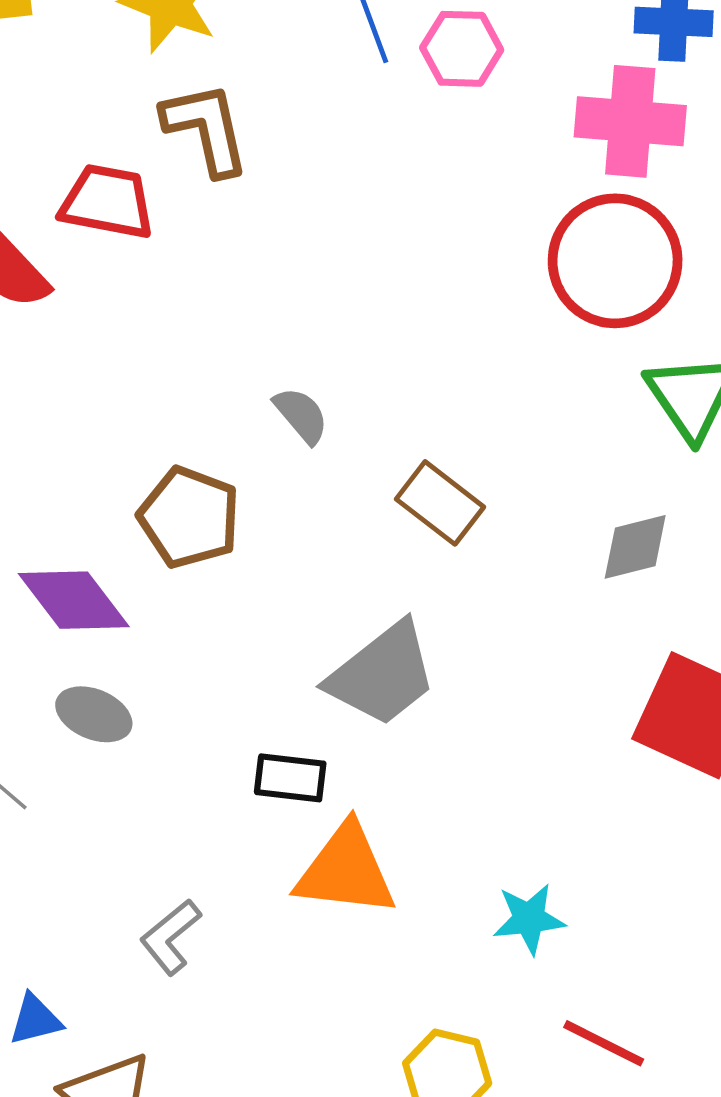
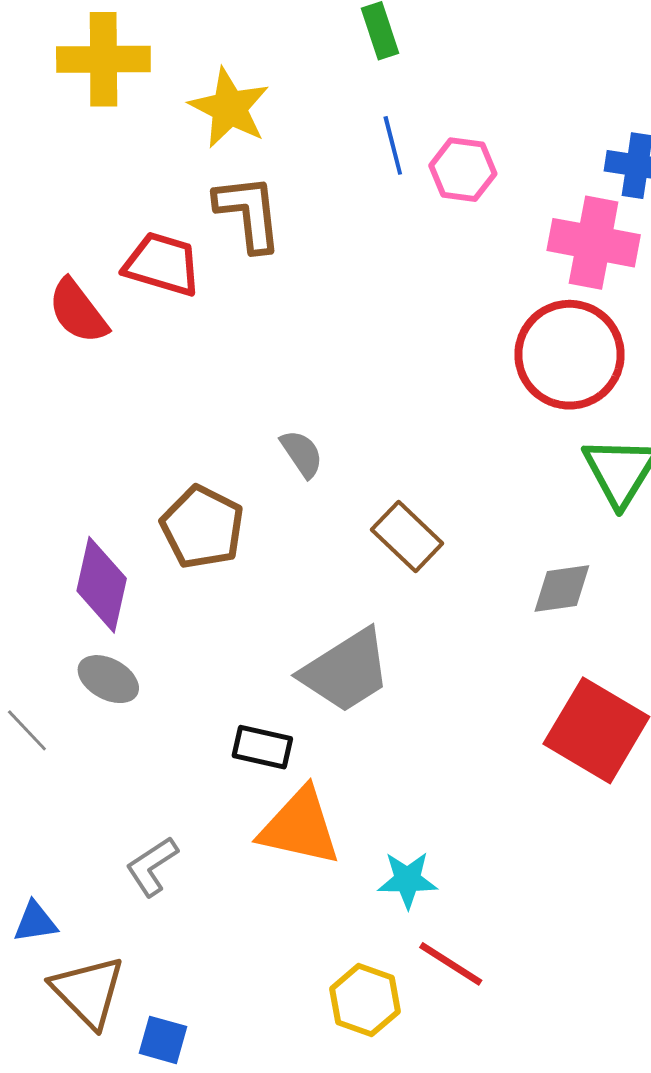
purple diamond: (74, 600) -> (102, 585), turned 44
cyan star: (529, 919) -> (408, 880), moved
red line: (604, 1043) -> (451, 964), moved

